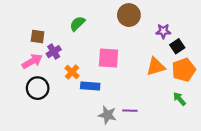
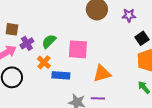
green semicircle: (77, 24) -> (49, 41), moved
purple star: (163, 31) -> (129, 15), moved
orange triangle: (156, 67) -> (102, 73), moved

